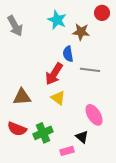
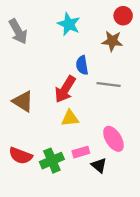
brown star: (81, 32) -> (112, 41), moved
brown triangle: (22, 97) -> (23, 101), moved, turned 36
yellow triangle: (58, 98) -> (70, 118), turned -42
pink rectangle: (67, 151) -> (81, 152), moved

